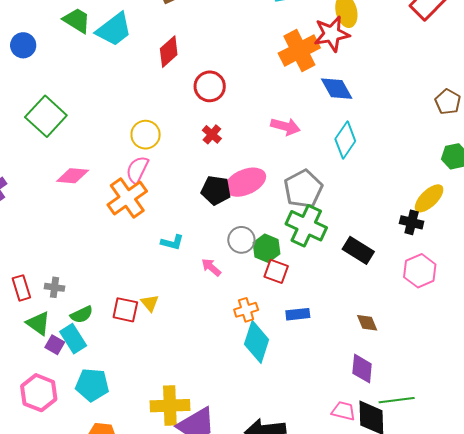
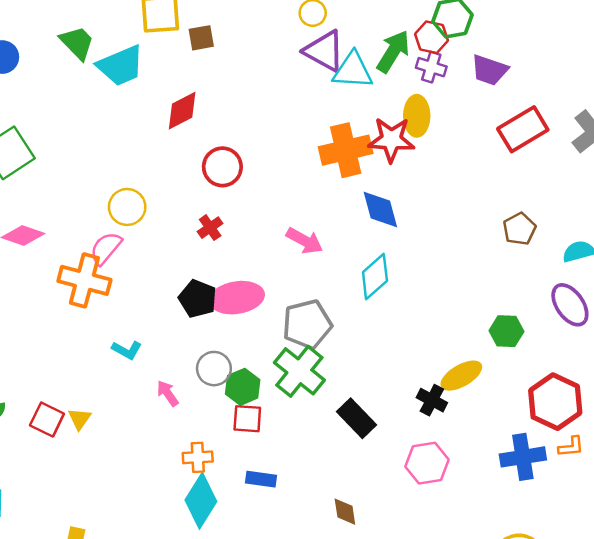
brown pentagon: (448, 102) -> (519, 229), moved
orange cross: (127, 198) -> (84, 280), turned 36
red square: (276, 271) -> (247, 419), turned -30

